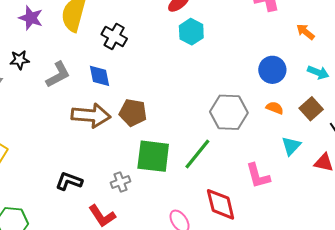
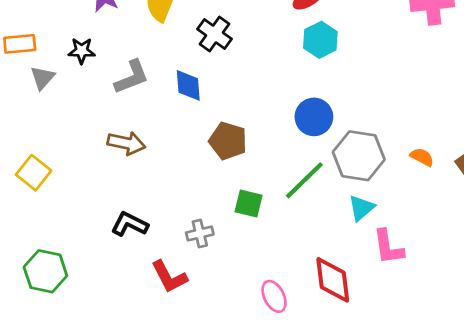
blue circle: (272, 70) -> (314, 117), moved
brown arrow: (91, 115) -> (126, 143), moved, size x0.7
cyan triangle: (291, 146) -> (361, 208), moved
green line: (197, 154) -> (304, 180), moved
green square: (153, 156) -> (249, 204), size x0.6

